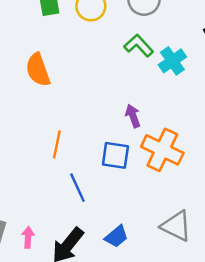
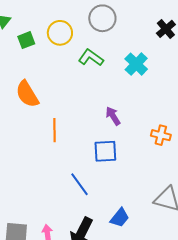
green L-shape: (139, 46) -> (91, 58), moved
orange line: (57, 144) -> (55, 130), moved
orange cross: (162, 150) -> (161, 135), moved, size x0.6

